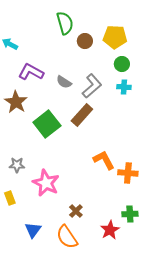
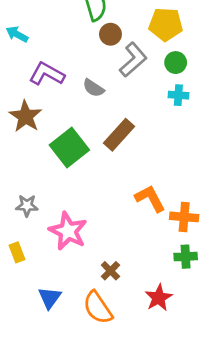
brown circle: (85, 41) -> (110, 34), moved
gray L-shape: (92, 86) -> (133, 60), moved
green cross: (130, 214) -> (186, 257), moved

